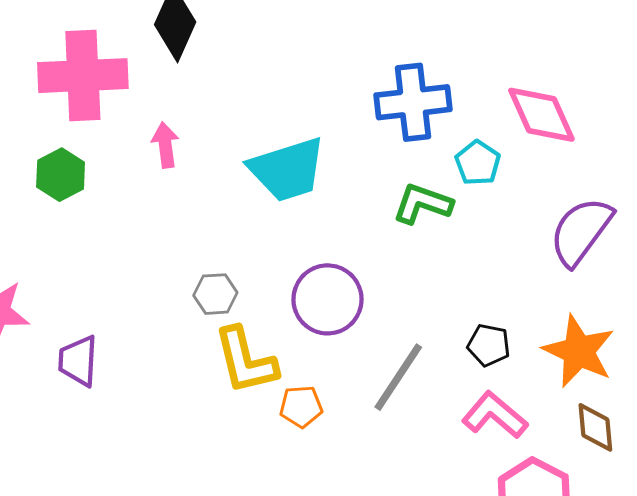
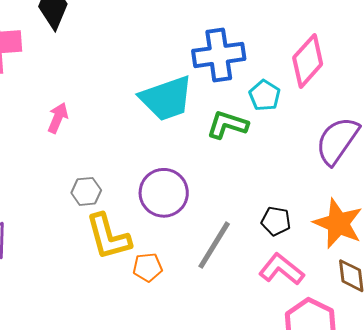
pink diamond: (541, 115) -> (308, 61), turned 68
pink arrow: (165, 145) -> (58, 118), moved, turned 32
cyan trapezoid: (287, 170) -> (166, 98), moved

